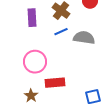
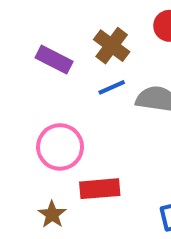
purple rectangle: (32, 18) -> (54, 60), turned -60

